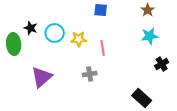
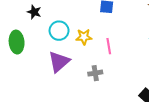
black star: (31, 28) -> (34, 12), moved
purple triangle: (42, 77) -> (59, 62), moved

